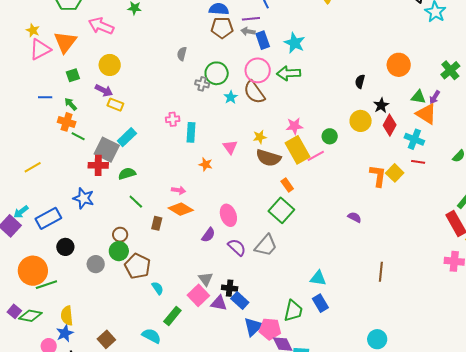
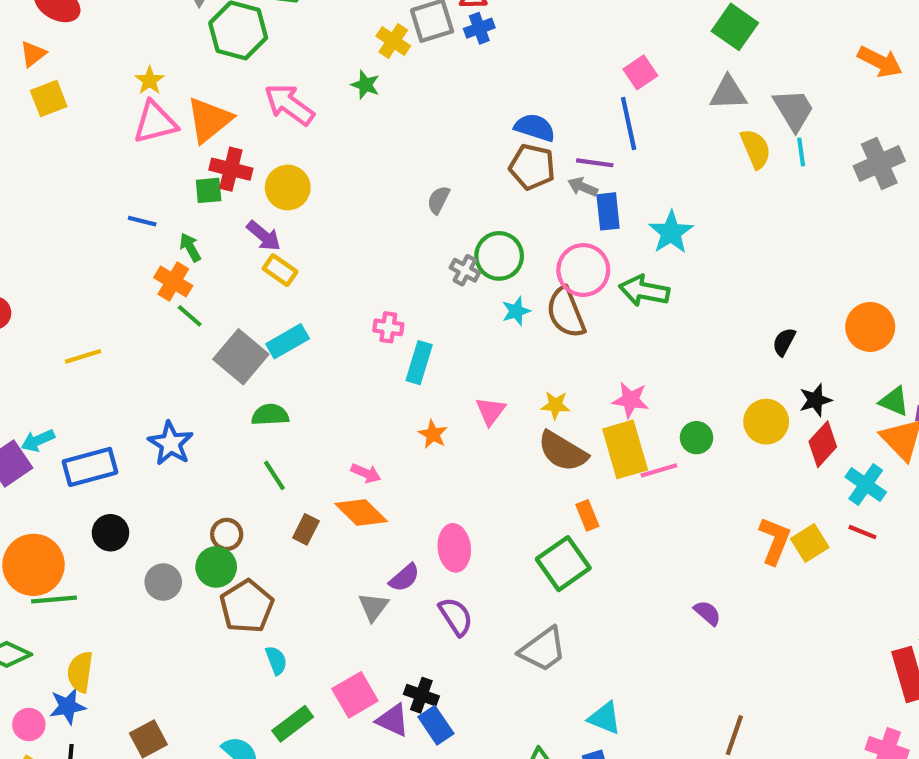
red cross: (98, 165) -> (231, 169), moved
gray trapezoid: (266, 245) -> (543, 649), moved
gray triangle: (206, 279) -> (373, 607), moved

